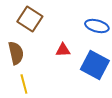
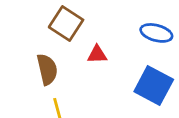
red triangle: (63, 50) -> (97, 55), moved

